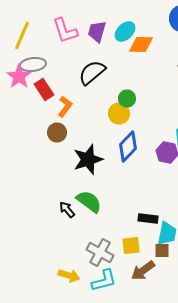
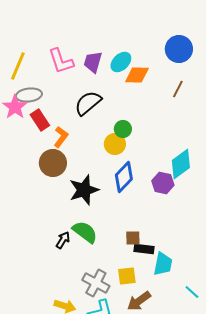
brown circle: (57, 132) -> (53, 163), size x1.4
black arrow: (67, 210) -> (63, 240), turned 72
brown square: (162, 250) -> (133, 238), moved

